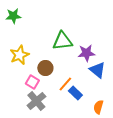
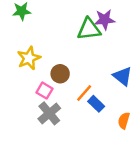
green triangle: (62, 41) -> (89, 29), moved
purple star: (86, 53) -> (105, 20), moved

